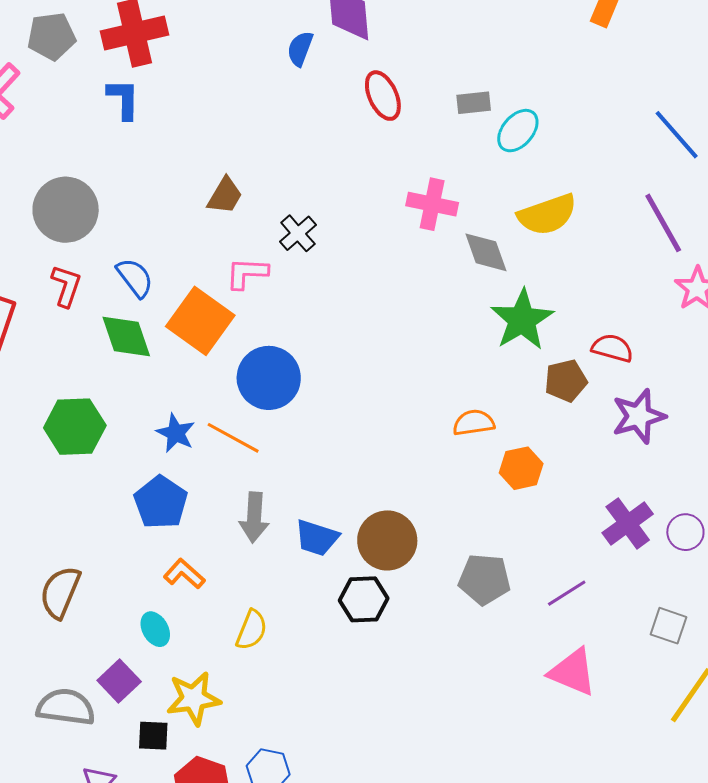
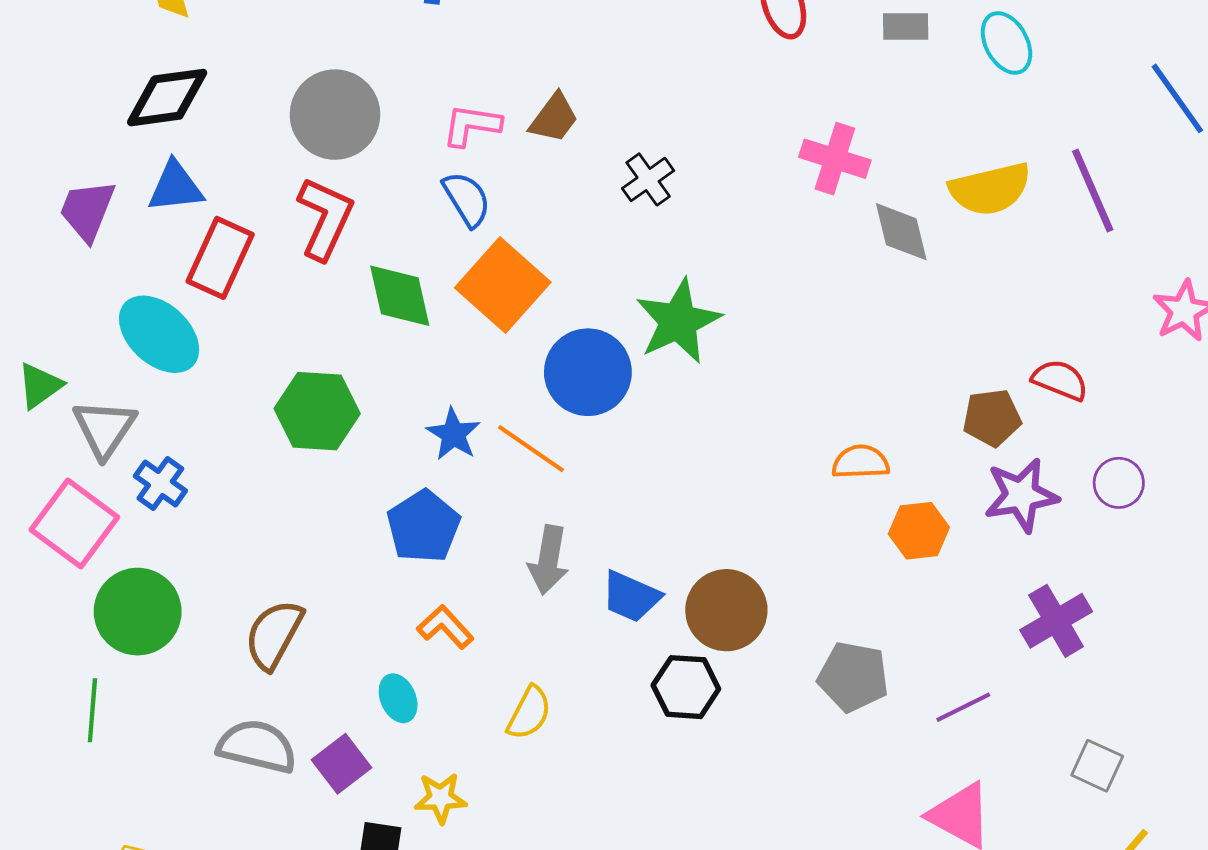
cyan ellipse: (518, 131) -> (1006, 43), moved, turned -75
purple line: (663, 223) -> (1093, 191), moved
pink L-shape: (247, 273) -> (472, 125), moved
blue semicircle: (135, 278) -> (467, 199), moved
red L-shape: (66, 286) -> (325, 218), size x1.4
green star: (522, 320) -> (678, 321), moved
purple star: (639, 416) -> (1021, 495), moved
purple circle: (685, 532) -> (1119, 483), moved
yellow star: (194, 698) -> (440, 798), size x0.7
gray semicircle: (66, 707) -> (257, 746), moved

